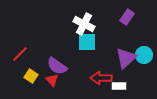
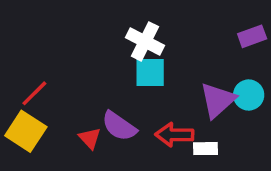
purple rectangle: (127, 17) -> (252, 36), moved, turned 35
purple semicircle: (57, 66) -> (119, 126), moved
yellow square: (31, 76) -> (26, 131), moved, size x1.6

